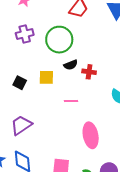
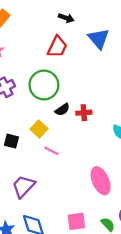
yellow square: (46, 77) -> (39, 129), turned -35
pink line: (71, 101) -> (52, 151), moved, turned 40

